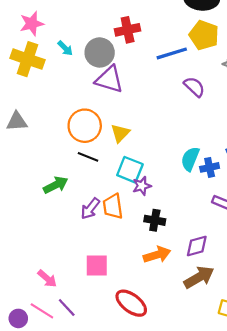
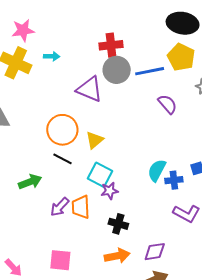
cyan arrow: (65, 48) -> (52, 56), turned -49
gray circle: (100, 52) -> (117, 70), moved

